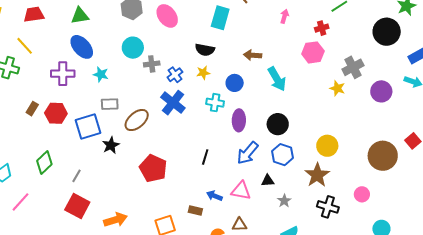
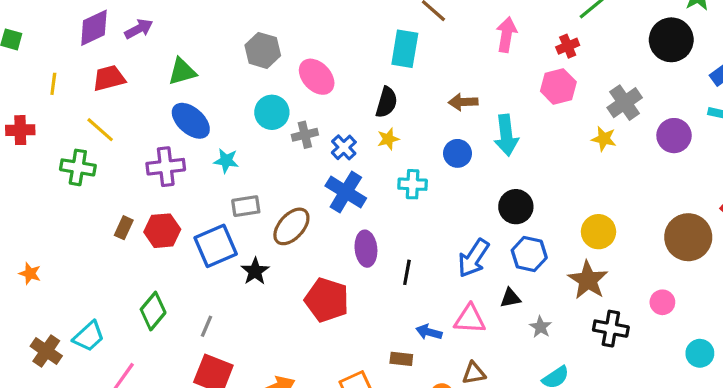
pink ellipse: (167, 16) -> (317, 77), moved
pink arrow: (284, 16) -> (506, 35), size x1.5
black semicircle: (205, 50) -> (386, 102), turned -78
cyan arrow: (277, 79) -> (506, 135), turned 30
blue circle: (235, 83) -> (458, 153), moved
purple ellipse: (239, 120) -> (366, 249), moved

